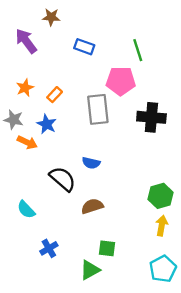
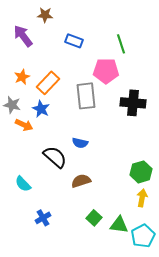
orange rectangle: (55, 95) -> (48, 83), size x1.6
green square: (107, 248) -> (94, 218), turned 35
green triangle: (90, 270) -> (119, 225), moved, turned 36

